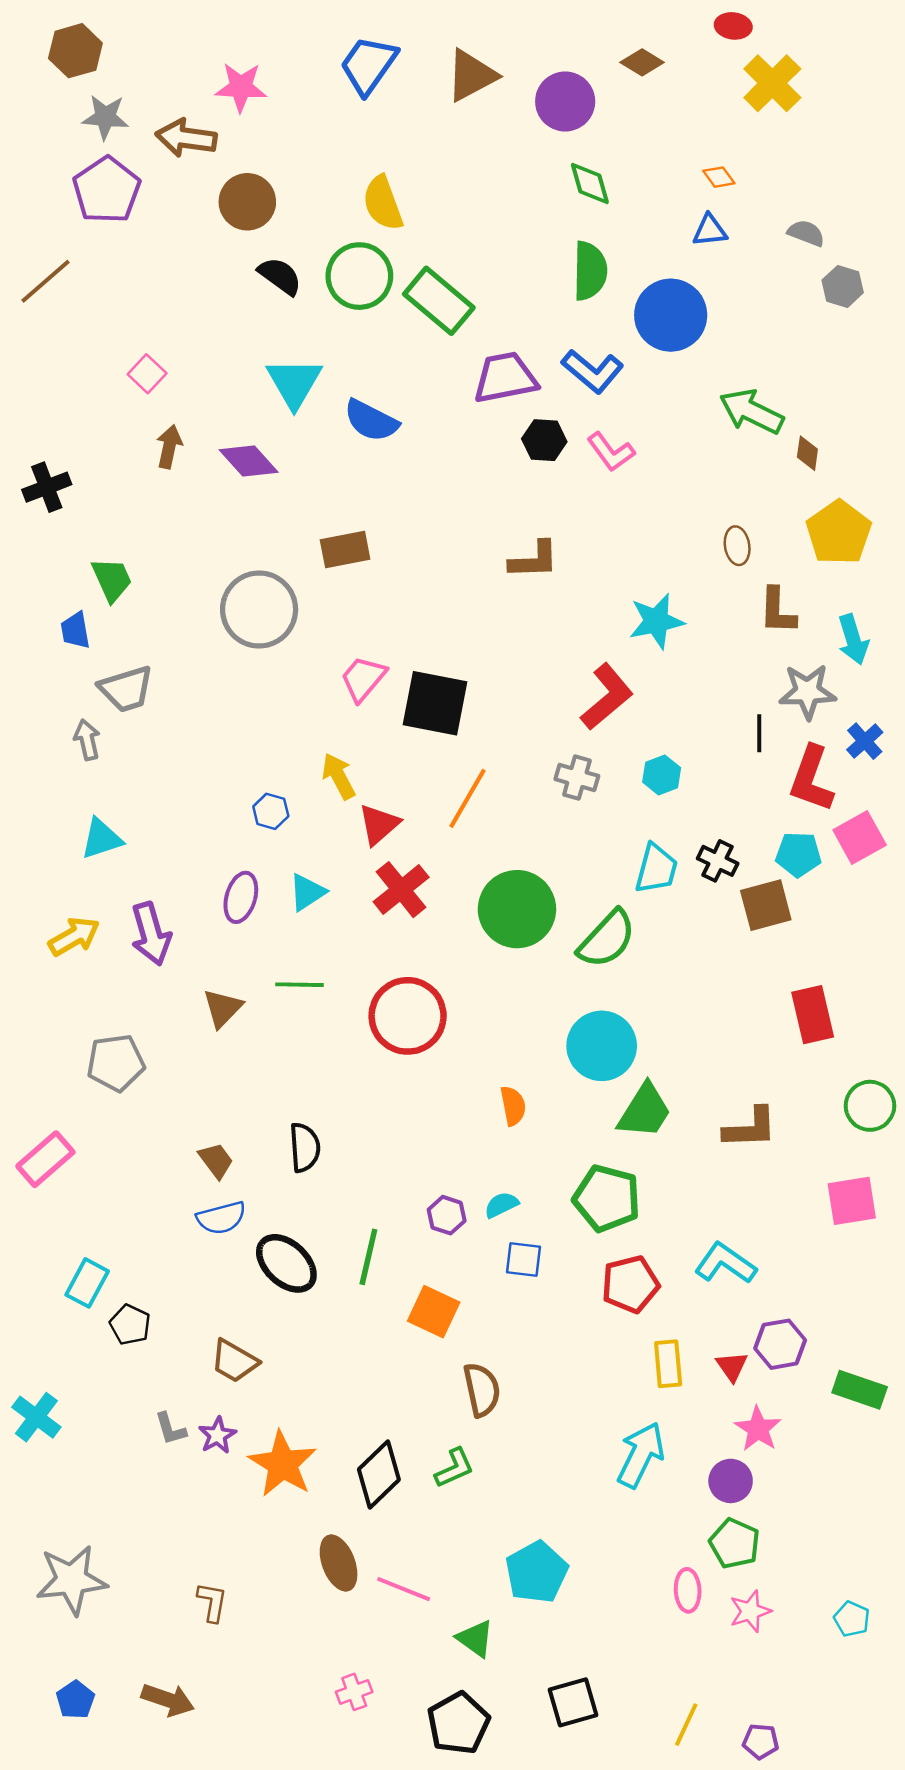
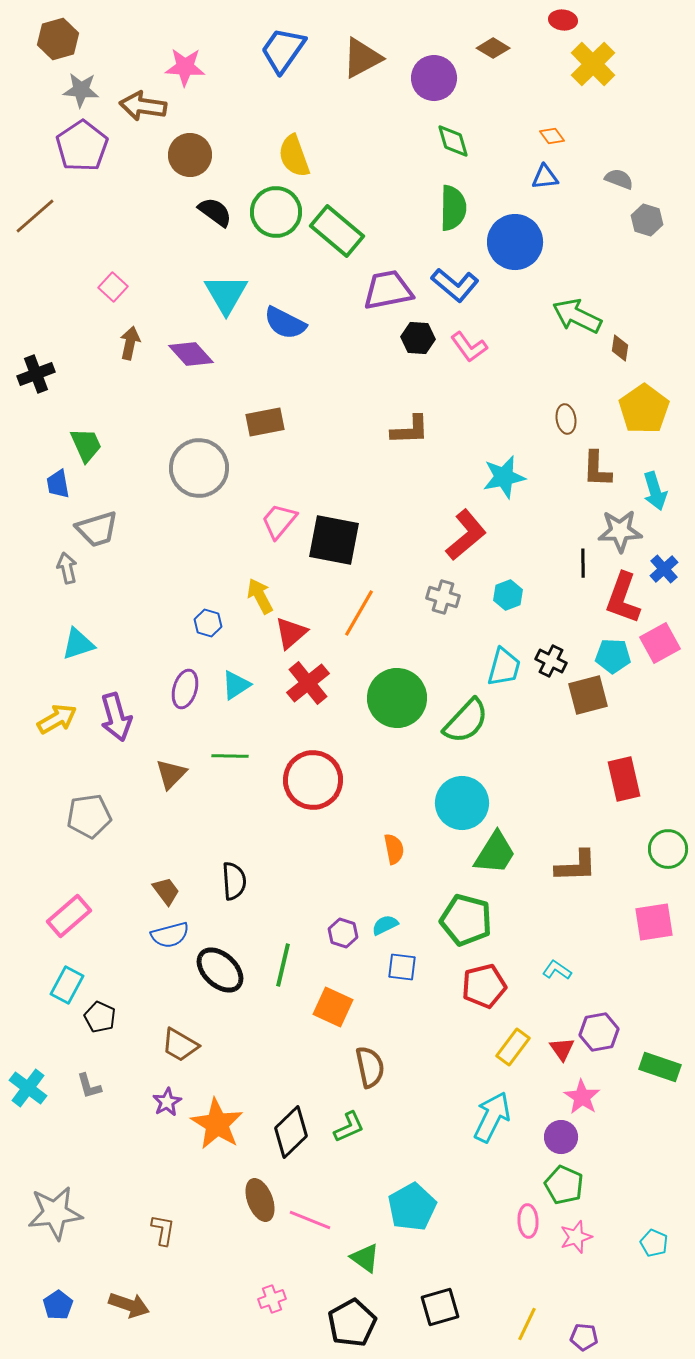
pink rectangle: (45, 1159) -> (69, 916), moved
cyan L-shape: (725, 1263) -> (557, 970), size x0.6
yellow rectangle: (668, 1364) -> (513, 1047), turned 42
gray L-shape: (170, 1429) -> (89, 1086), moved

